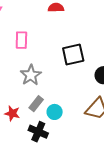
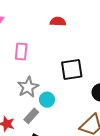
cyan circle: (55, 112) -> (47, 100), moved

